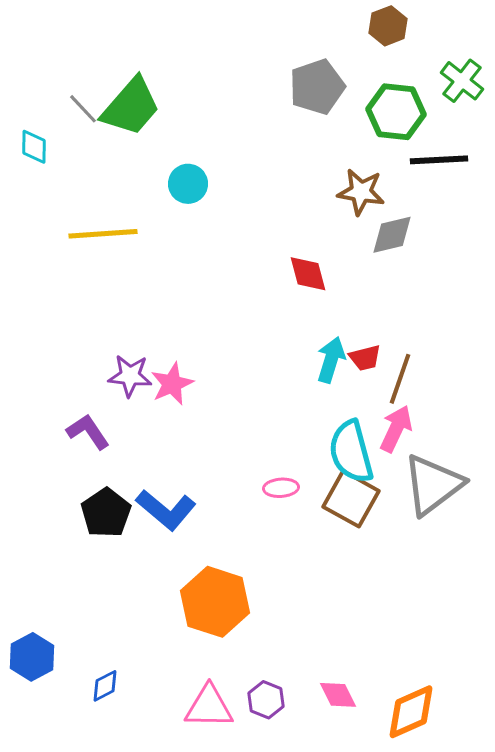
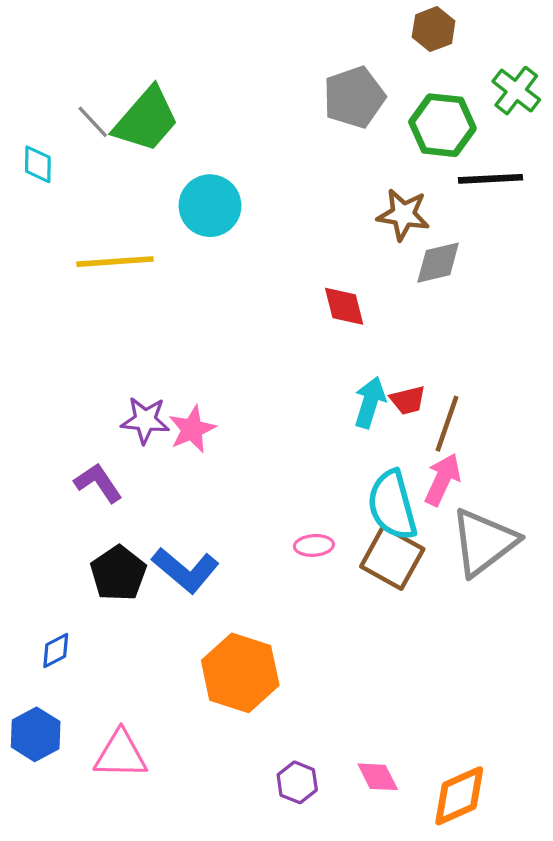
cyan circle: (188, 184) -> (210, 206), size x1.4
blue diamond: (105, 686) -> (56, 651), moved
pink triangle: (209, 707) -> (121, 754), moved

